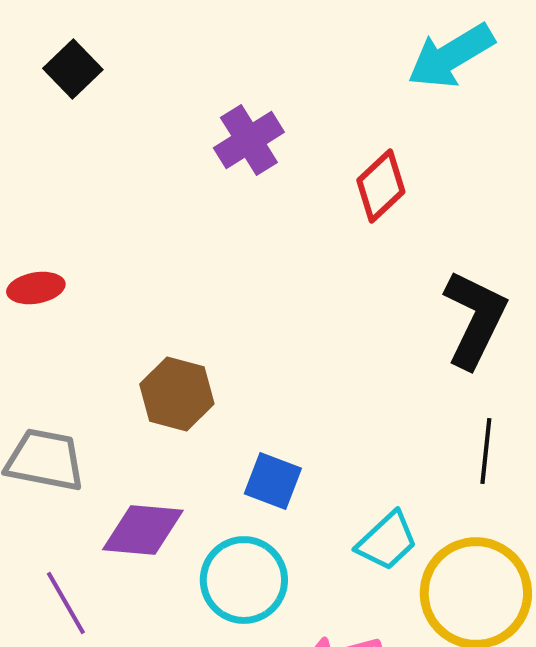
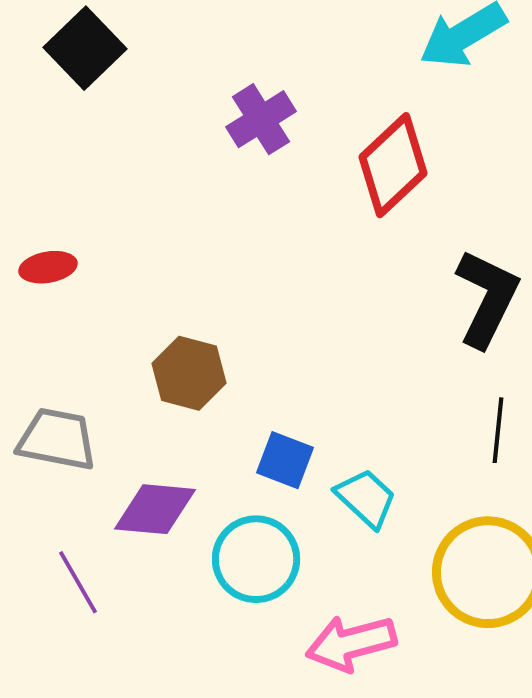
black square: (73, 69) -> (85, 48), size x1.4
red diamond: (381, 186) -> (393, 165), size x1.4
cyan trapezoid: (387, 541) -> (366, 498), moved, turned -94

